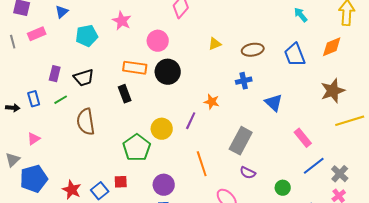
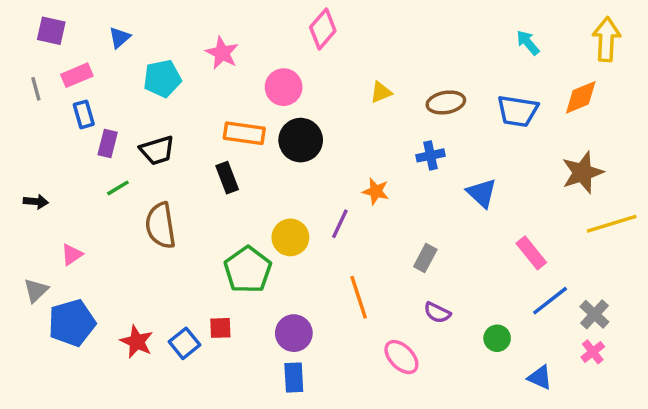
blue trapezoid: (295, 55) -> (518, 111), turned -60
blue rectangle: (34, 99) -> (84, 114), moved
gray rectangle: (241, 141) -> (425, 258), size x0.6

